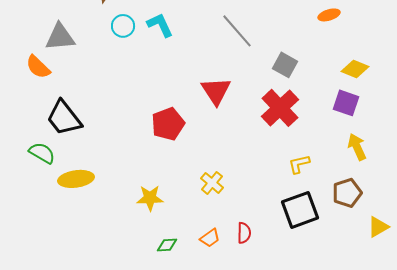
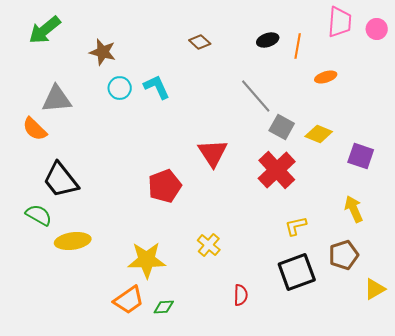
gray line: (237, 31) -> (256, 96), moved
yellow diamond: (355, 69) -> (319, 134), moved
purple square: (346, 103) -> (361, 156), moved
yellow star: (150, 198) -> (147, 260), size x1.4
orange trapezoid: (210, 238) -> (129, 300), moved, size x1.5

